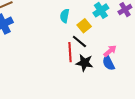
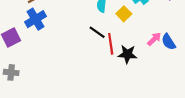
black line: (79, 42) -> (97, 32), moved
blue semicircle: (109, 63) -> (169, 42), moved

